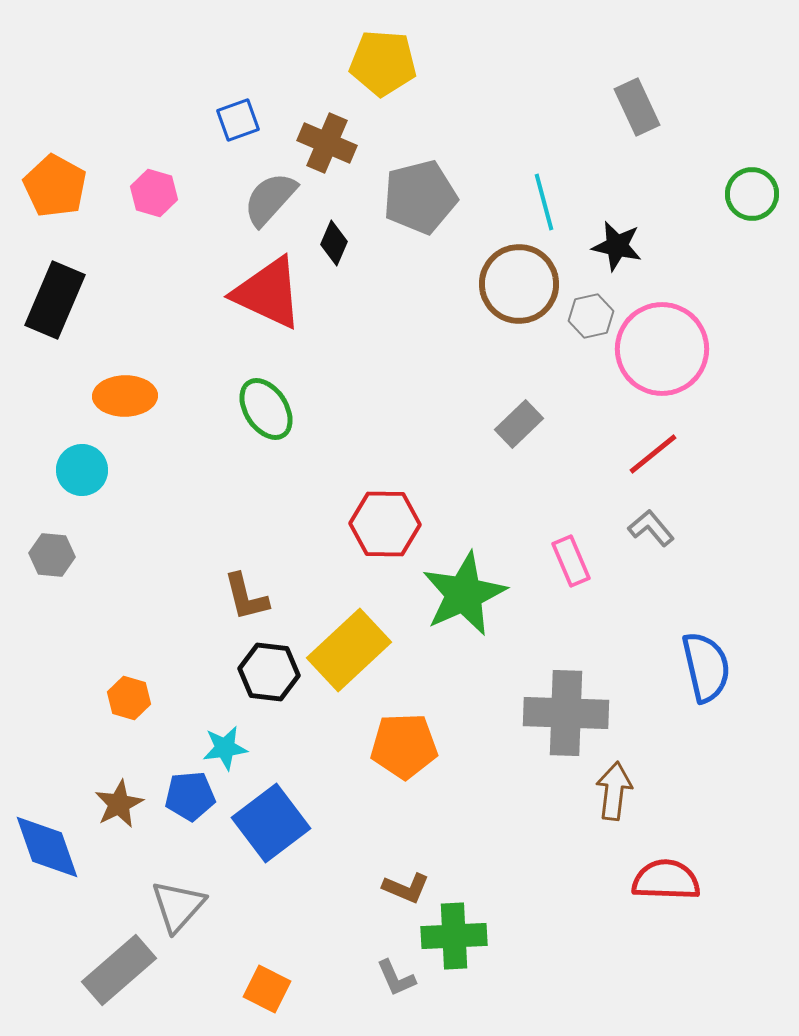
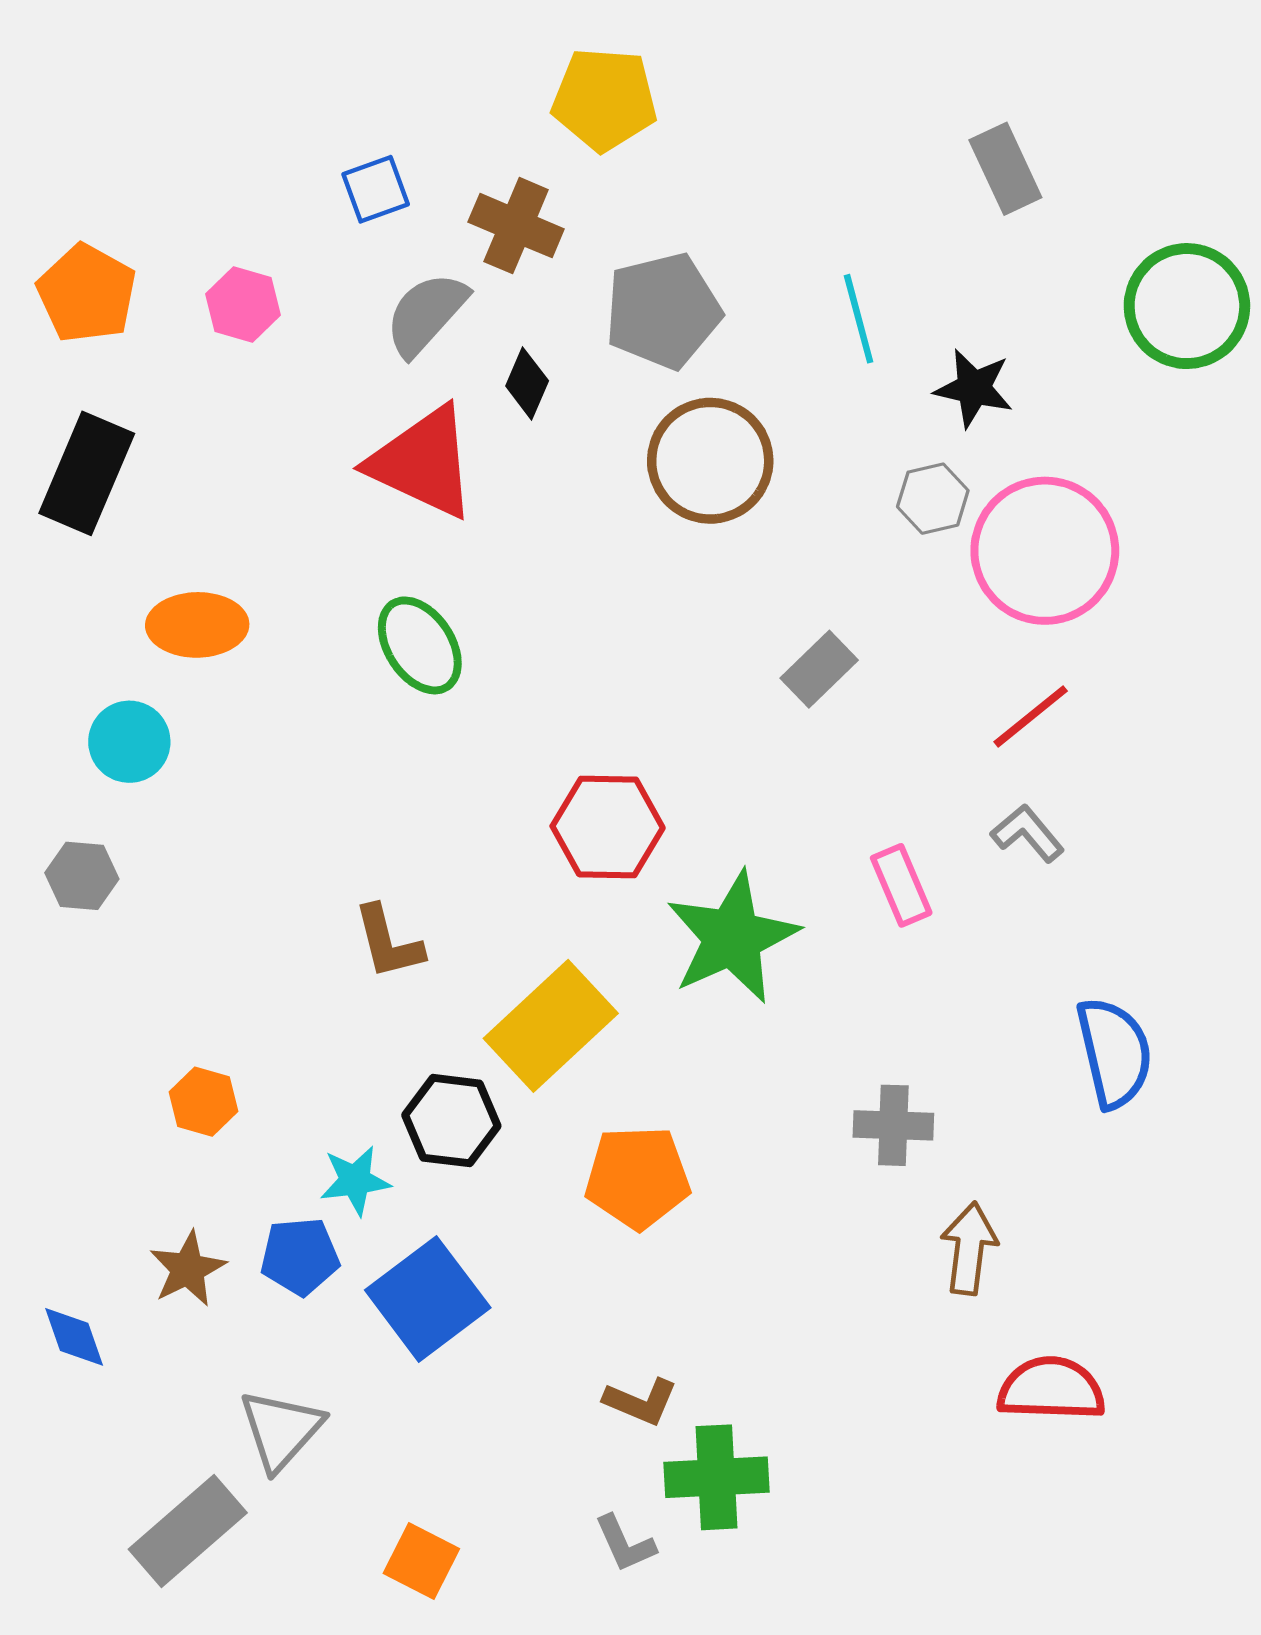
green circle: (752, 194) -> (1187, 306), size x1.5
brown circle: (519, 284) -> (710, 461), moved
black hexagon: (269, 672) -> (451, 1121), moved
gray cross: (566, 713) -> (893, 1125), size x0.6
blue diamond: (47, 847) -> (74, 1337), size x0.6

